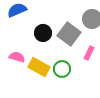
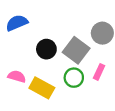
green circle: (62, 69) -> (74, 78), moved

